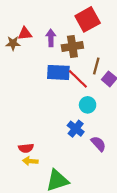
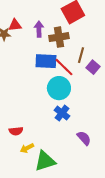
cyan circle: (88, 105) -> (59, 88), moved, size x1.5
purple semicircle: (98, 144) -> (84, 138), moved
yellow arrow: (30, 161) -> (27, 148), moved, turned -32

